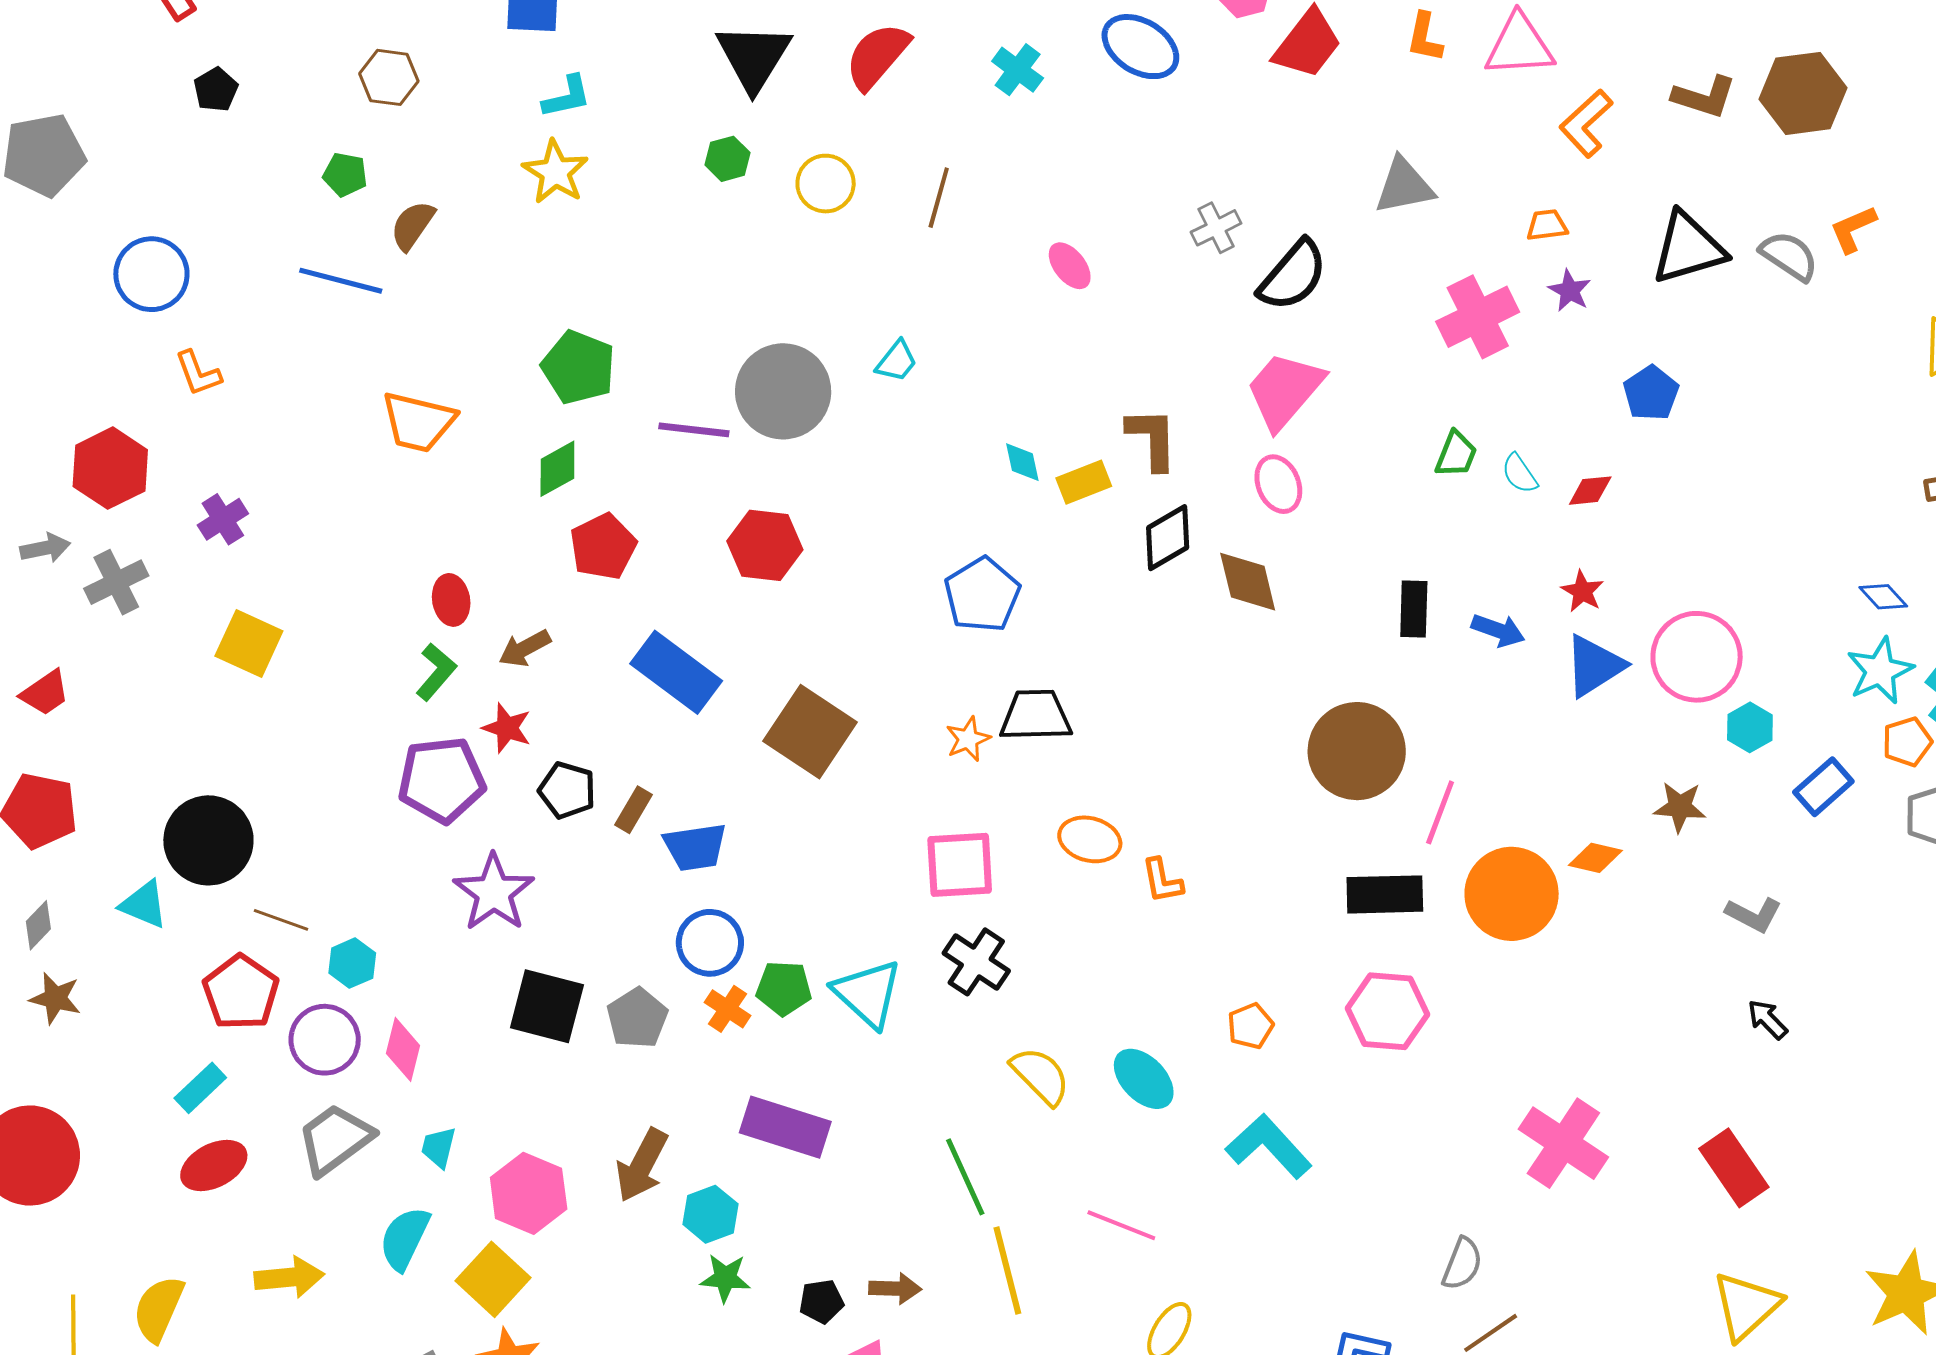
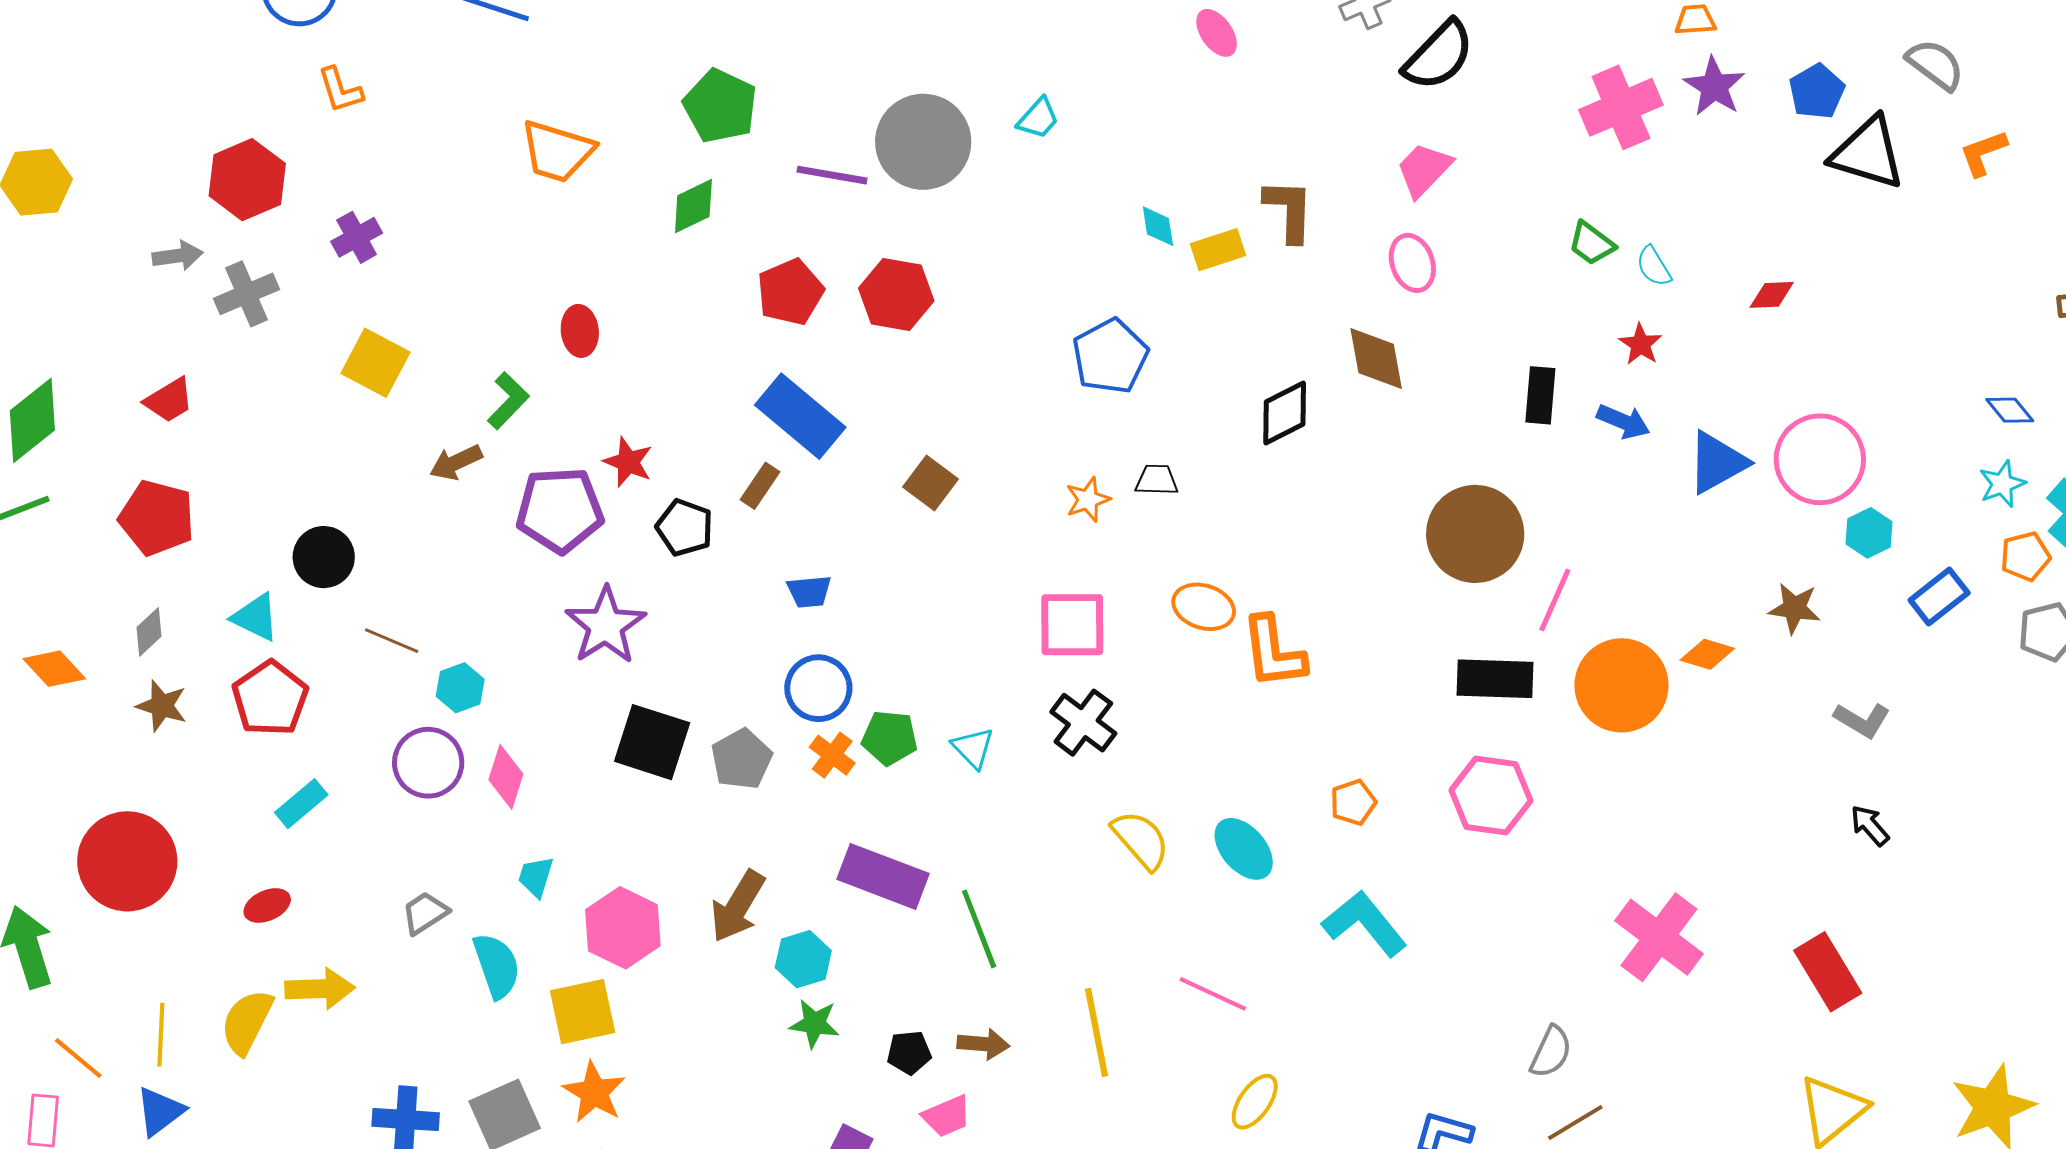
orange L-shape: (1853, 229) -> (1983, 153), moved
black triangle: (1688, 248) -> (1868, 153), moved, turned 30
purple star: (1570, 291) -> (1714, 87), size x1.4
pink trapezoid: (1285, 390) -> (1424, 170), size x0.7
blue pentagon: (1651, 393) -> (1817, 91), moved
green trapezoid: (1456, 454) -> (1592, 243), turned 102
red diamond: (1590, 491) -> (1772, 295), moved
black diamond: (1168, 538) -> (1285, 413), moved
red pentagon: (603, 547) -> (790, 292), moved
red star: (1582, 591) -> (1641, 344), moved
brown arrow: (525, 648) -> (456, 462), moved
cyan star: (1880, 671) -> (2002, 484), size x0.7
green L-shape: (436, 672) -> (508, 401), moved
black trapezoid: (1036, 716) -> (1157, 480), size x0.6
brown square: (810, 732) -> (930, 483), size x0.6
brown rectangle: (634, 810) -> (760, 486), moved
black circle: (208, 840) -> (324, 557), size x0.7
blue trapezoid: (695, 847) -> (809, 592), size x0.7
orange L-shape: (1162, 881) -> (1273, 652), size x1.6
red pentagon: (241, 992) -> (270, 698), moved
cyan triangle: (868, 993) -> (973, 748), size x0.6
gray trapezoid: (335, 1139) -> (425, 913), moved, size x0.6
red ellipse: (214, 1166) -> (267, 905), moved, size x0.7
green line: (965, 1177) -> (979, 929), moved
cyan semicircle: (405, 1238) -> (497, 966), turned 132
yellow arrow: (289, 1277) -> (320, 989), moved
yellow square: (493, 1279) -> (583, 1012), turned 32

